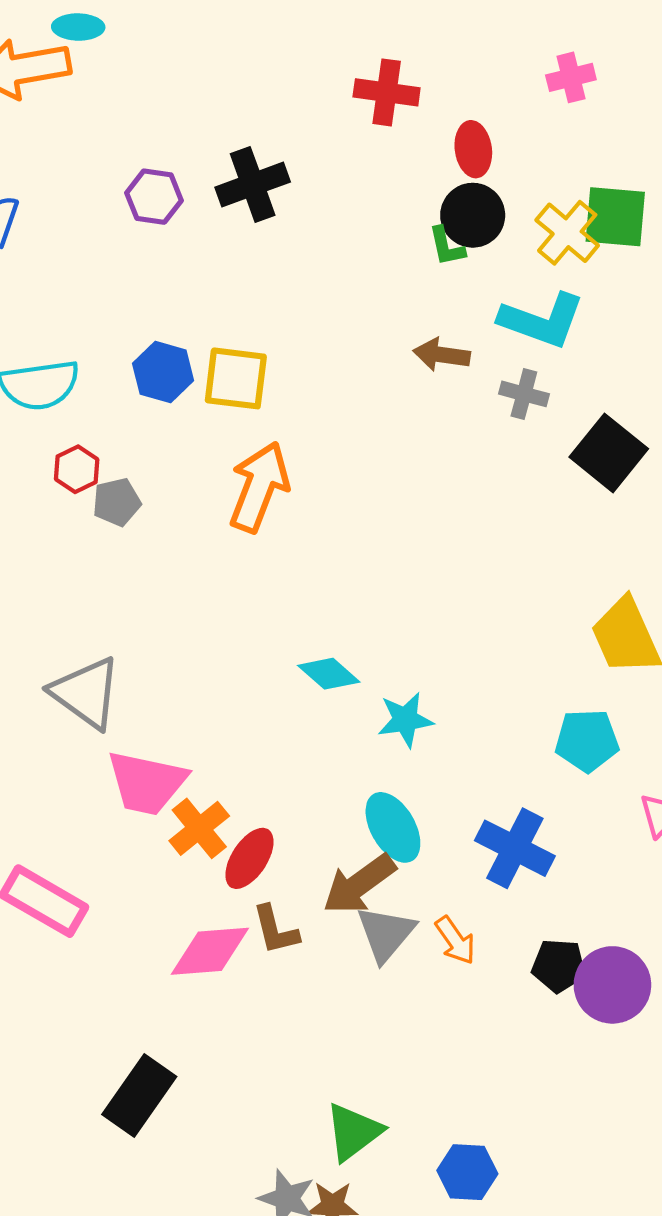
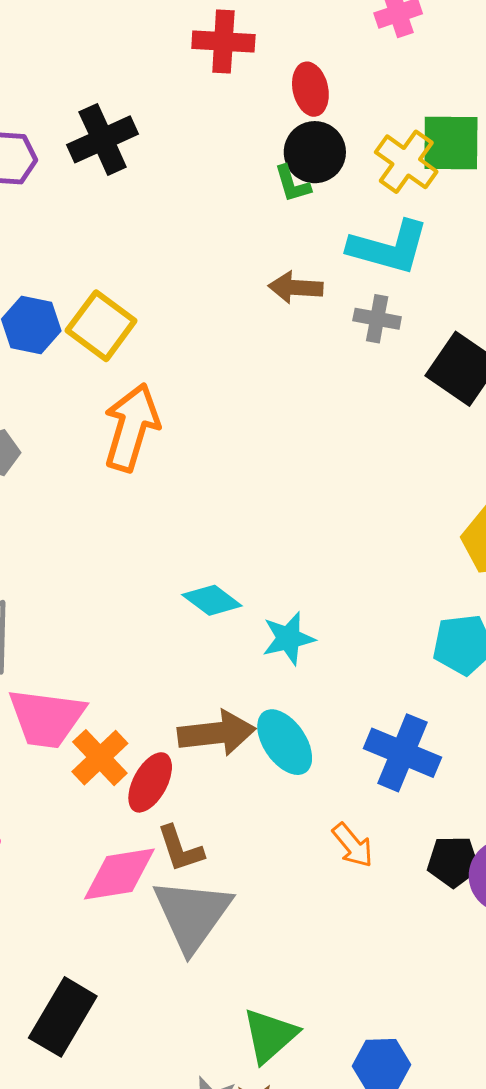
yellow square: (236, 378) -> (101, 326), turned 34
brown arrow: (359, 884) -> (217, 733), moved, turned -146
gray triangle: (386, 934) -> (192, 915), moved, size x1.4

